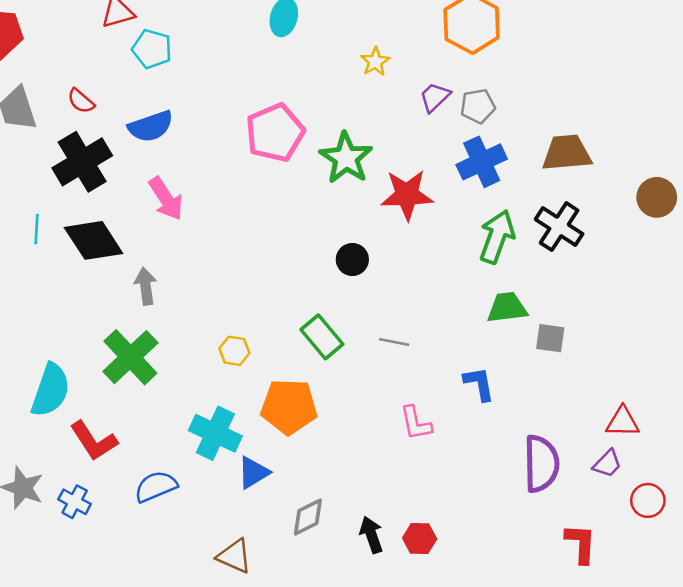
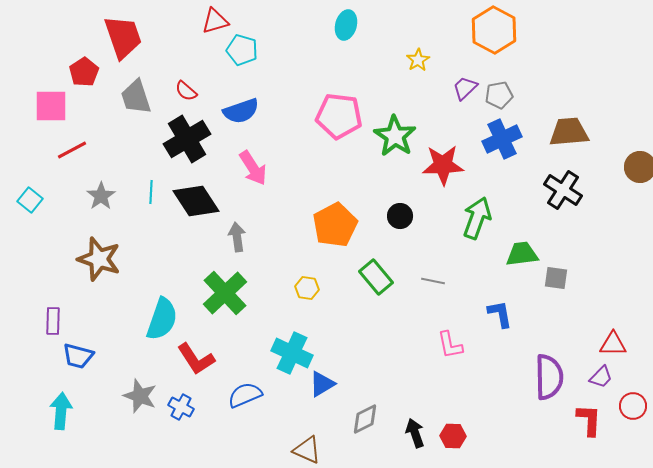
pink pentagon: (275, 133) -> (339, 116), turned 30
green arrow: (497, 237) -> (477, 218), moved
orange pentagon: (289, 407) -> (335, 225), moved, turned -30
red L-shape: (581, 544) -> (589, 420), moved

